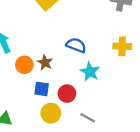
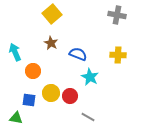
brown star: (45, 62) -> (51, 43), moved
blue square: (42, 89) -> (29, 100), moved
yellow circle: (51, 113) -> (51, 93), moved

